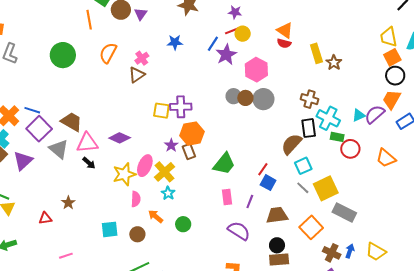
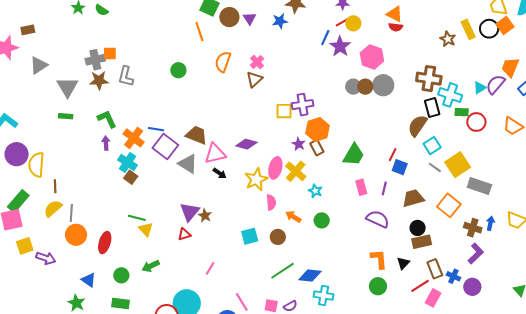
blue star: (175, 42) -> (280, 21), moved
yellow rectangle: (316, 53) -> (468, 29), moved
green circle: (63, 55) -> (178, 70), size x0.6
black circle: (395, 76) -> (489, 29), moved
brown cross: (310, 99) -> (429, 79), size x1.4
purple triangle: (23, 161) -> (190, 212), moved
cyan star: (168, 193) -> (315, 191), moved
pink line: (66, 256) -> (210, 268), turned -32

